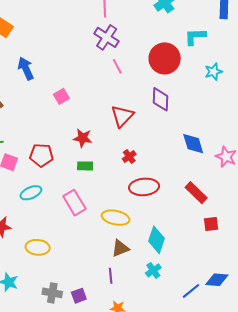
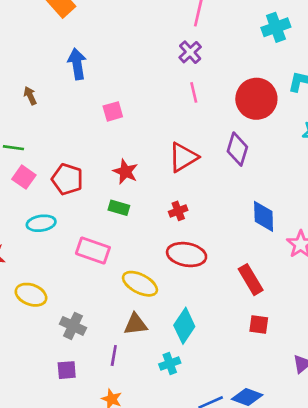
purple cross: (107, 37) -> (190, 52), size x0.7
pink rectangle: (74, 203) -> (93, 250), turned -55
gray cross: (52, 293) -> (73, 326), moved

